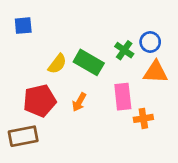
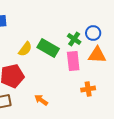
pink rectangle: (123, 97) -> (73, 61), moved
orange arrow: (79, 102) -> (41, 100), moved, turned 96

